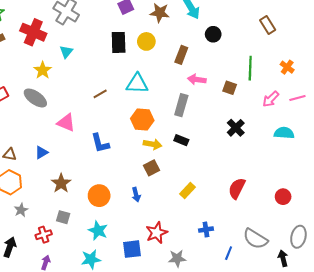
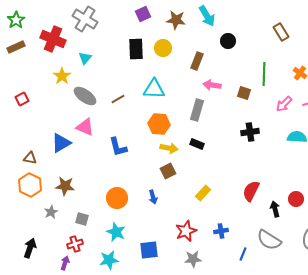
gray ellipse: (35, 98) -> (85, 96), moved
black cross: (236, 128) -> (250, 132), turned 36
blue triangle: (42, 152) -> (61, 143), moved, size x1.5
brown star: (61, 183) -> (65, 186), moved, turned -30
gray star: (21, 210) -> (51, 212), moved
red star: (157, 233) -> (186, 231), moved
red cross: (44, 235) -> (75, 244), moved
black arrow: (283, 258) -> (275, 209), moved

